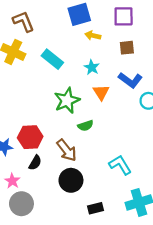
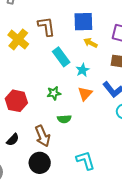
brown L-shape: (23, 21) -> (46, 26), moved
cyan rectangle: (52, 59) -> (61, 57), moved
green star: (67, 100) -> (54, 93), size x0.6
red hexagon: (30, 137) -> (16, 101), moved

